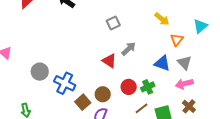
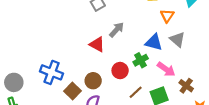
gray circle: (40, 72) -> (14, 82), moved
pink arrow: (184, 84) -> (166, 69), moved, turned -126
green cross: (148, 87) -> (141, 60), moved

